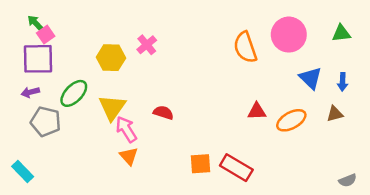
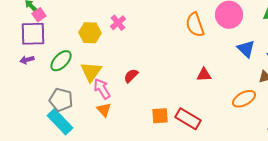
red semicircle: (163, 113) -> (131, 76), turned -63
orange ellipse: (291, 120) -> (244, 99), moved
gray pentagon: (46, 122) -> (61, 100), moved
cyan rectangle: (23, 171) -> (60, 122), moved, size x1.5

